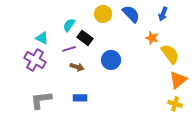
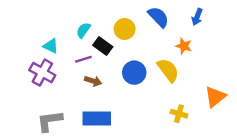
yellow circle: (103, 14) -> (125, 29), moved
yellow semicircle: (170, 54) -> (168, 70), moved
blue rectangle: (80, 98) -> (97, 119), size x1.6
yellow cross: (175, 104) -> (179, 114), moved

